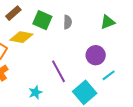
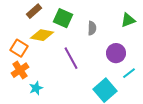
gray semicircle: (68, 22) -> (92, 28), moved
purple line: (58, 71) -> (71, 58), moved
cyan star: (35, 92) -> (36, 88), moved

